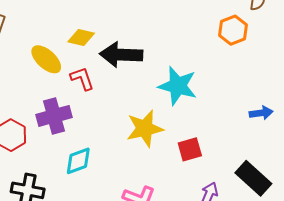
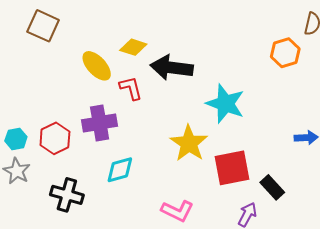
yellow star: (145, 129) -> (189, 143), turned -30
red square: (190, 149) -> (232, 168), size x1.5
black rectangle: (253, 178) -> (272, 187), moved, size x0.7

